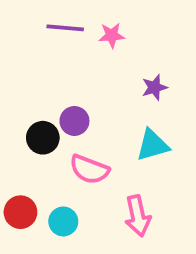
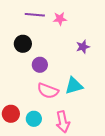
black circle: (43, 138) -> (23, 44), moved
cyan triangle: (153, 145) -> (74, 86), moved
pink arrow: (138, 216) -> (63, 122), moved

